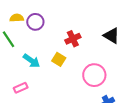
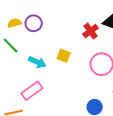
red cross: (73, 39) -> (91, 31), moved
pink rectangle: (21, 88) -> (32, 91), size x1.5

